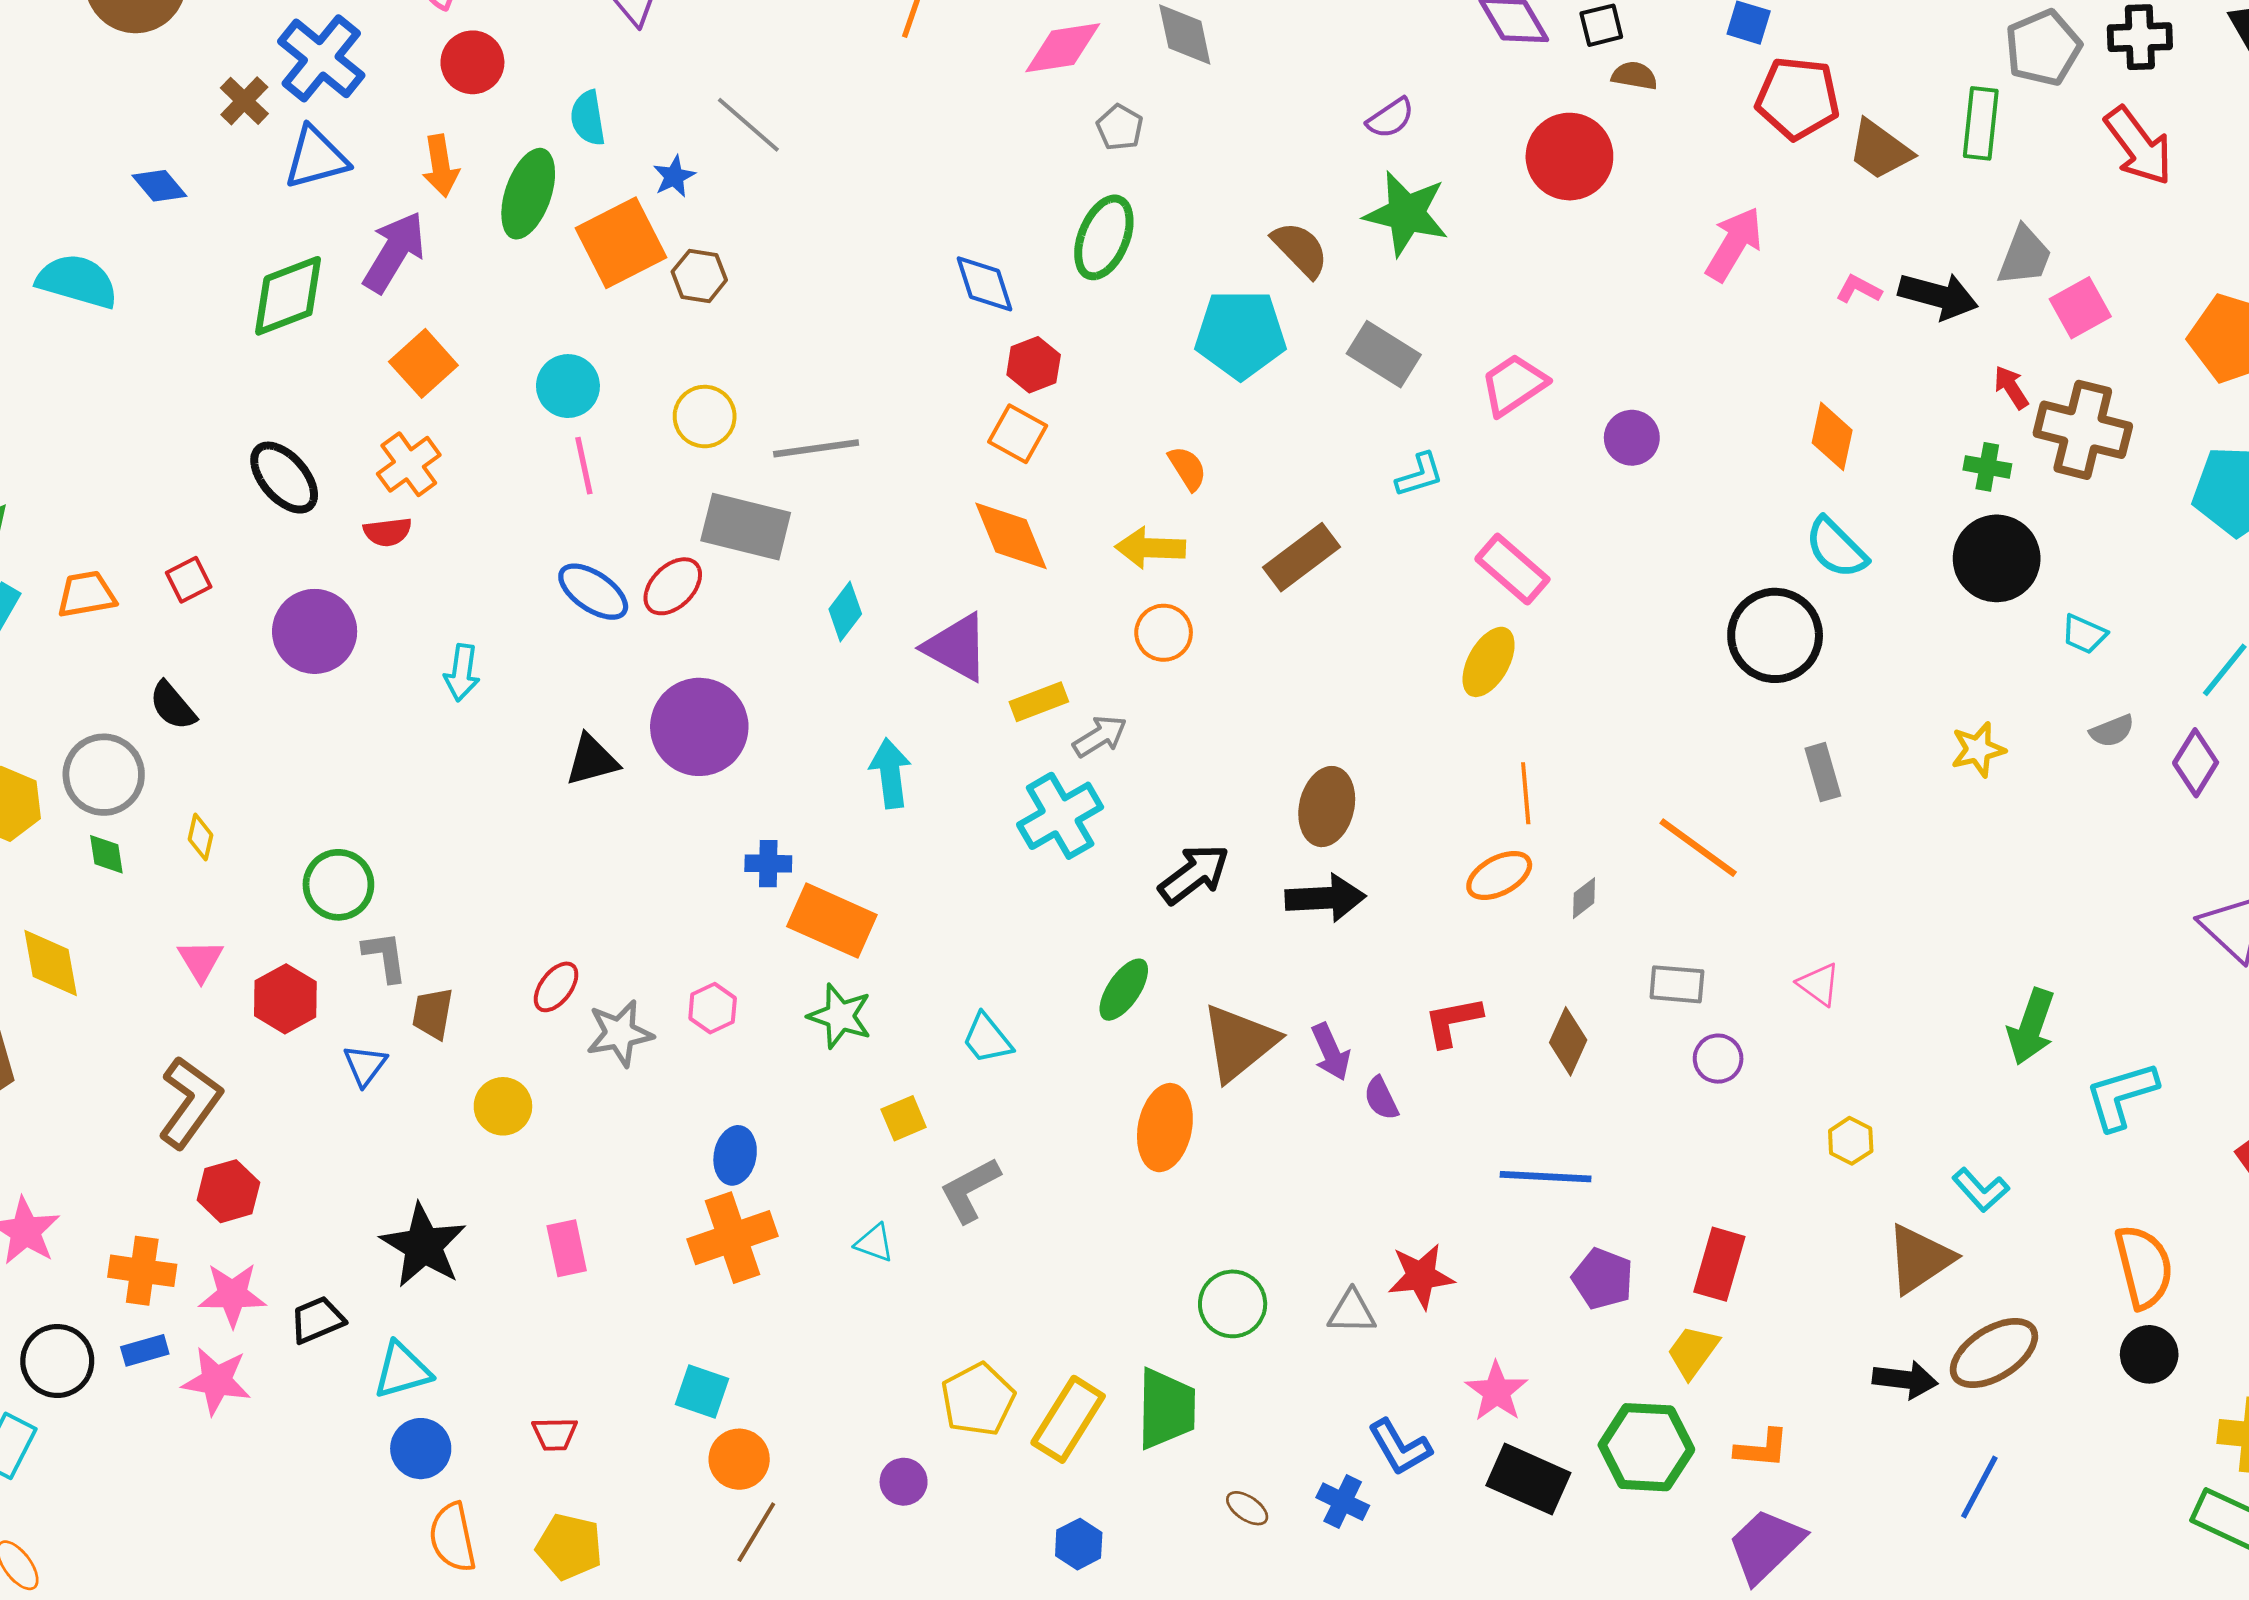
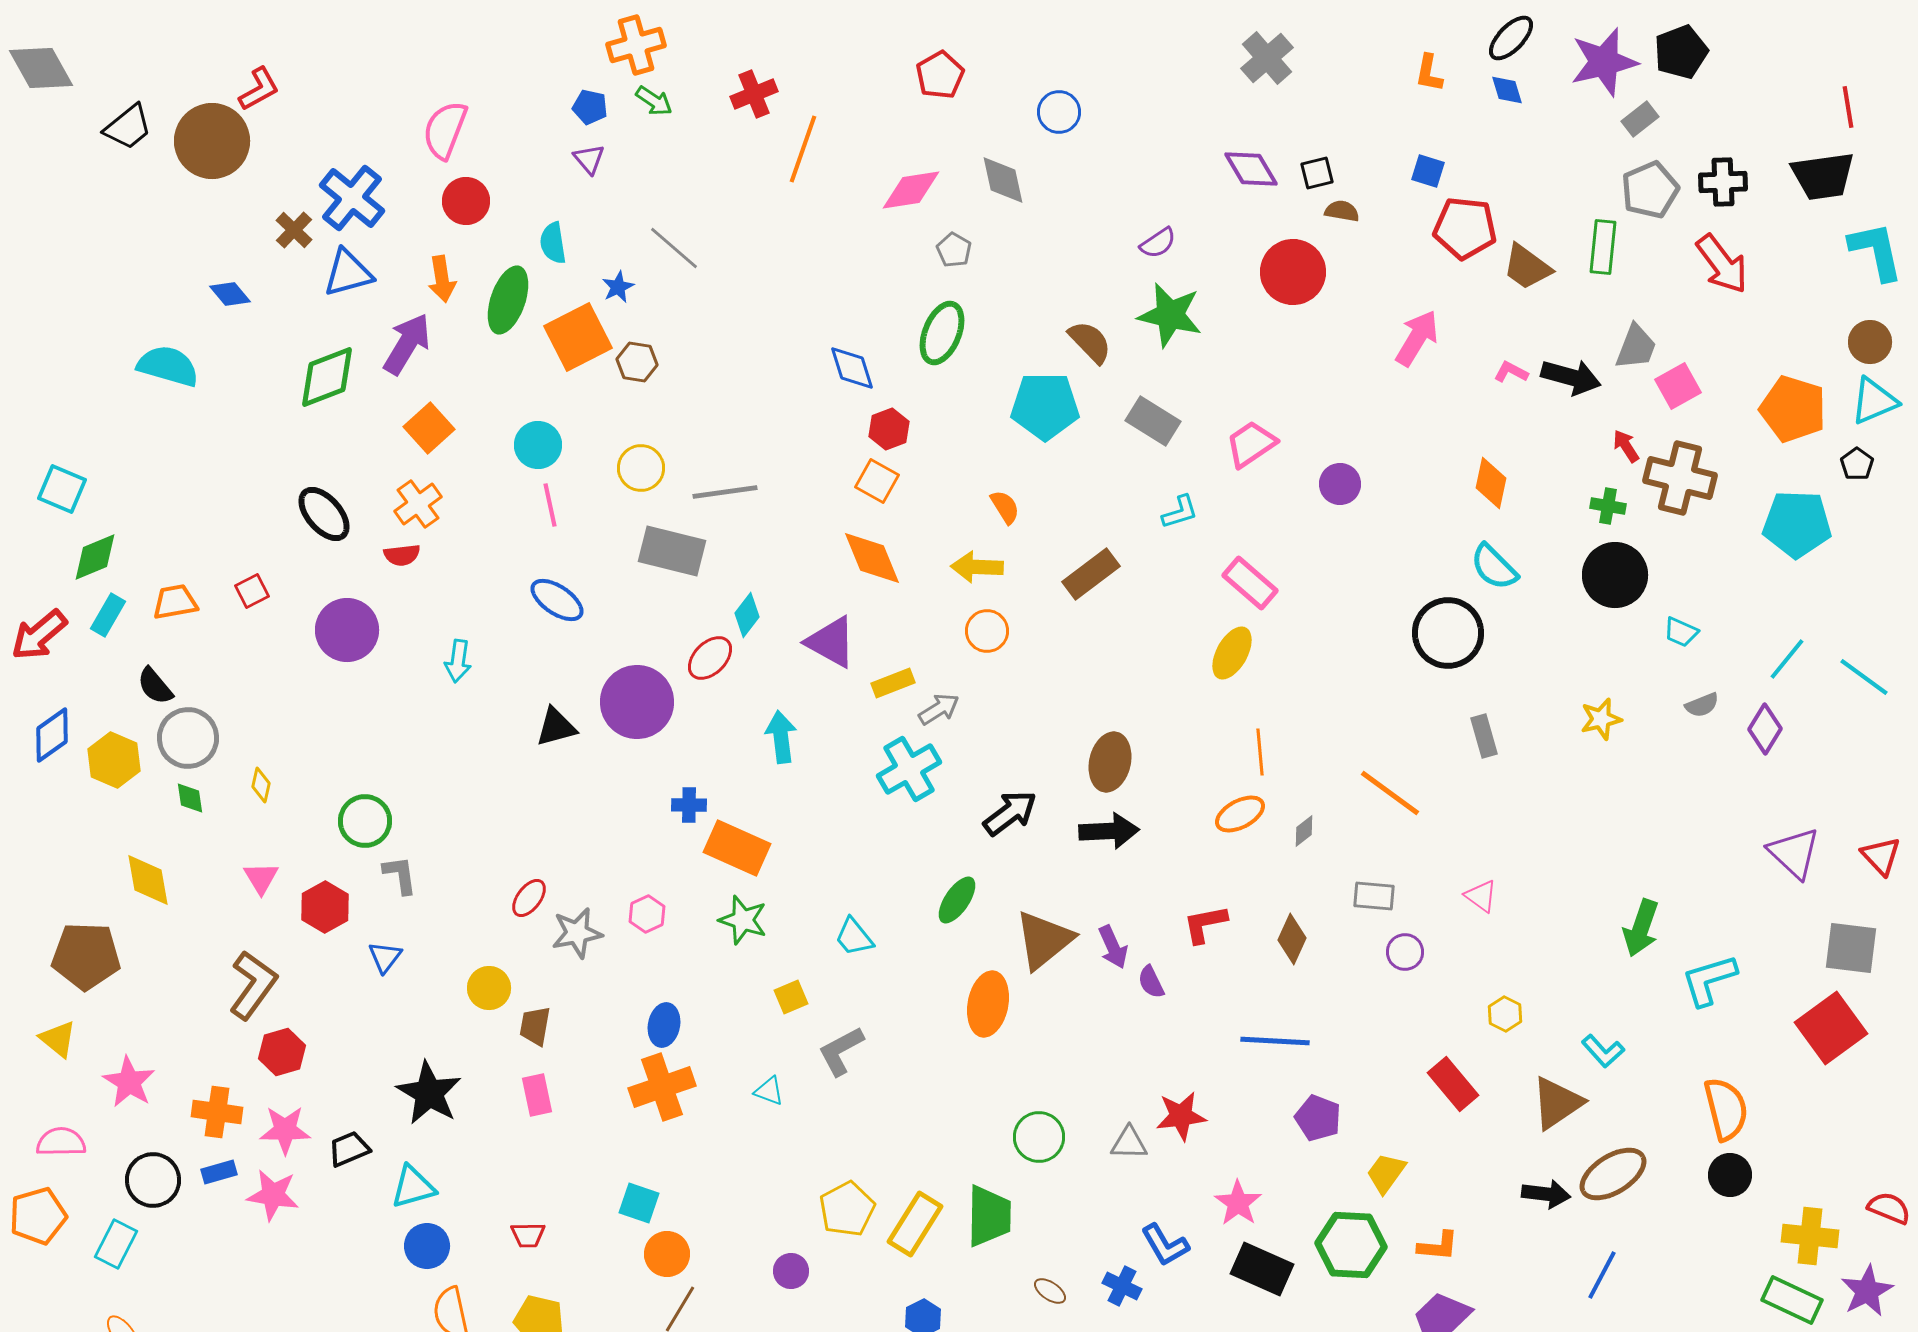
red ellipse: (673, 586) -> (710, 658), moved
black semicircle: (173, 706) -> (155, 686), moved
brown trapezoid: (433, 1013) -> (535, 1026), moved
red rectangle: (1719, 1264) -> (1453, 1084), moved, turned -56

